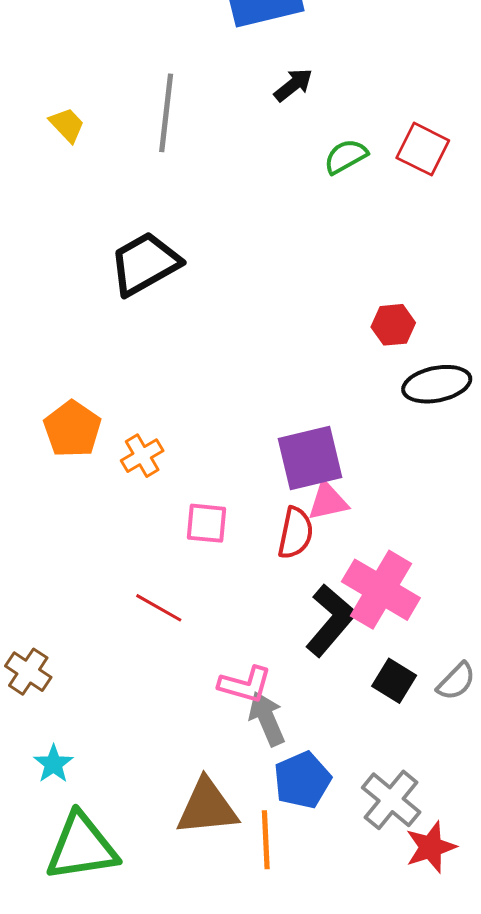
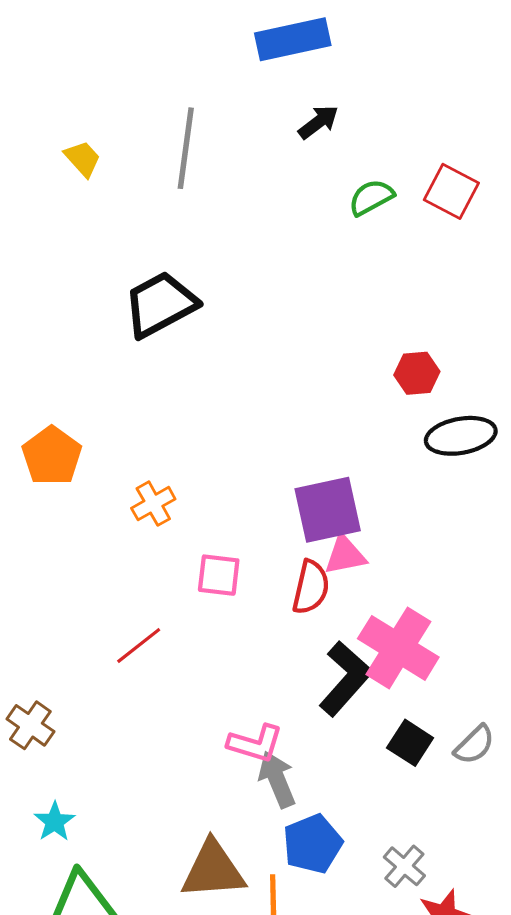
orange pentagon: (72, 429) -> (52, 456), moved
red line: (159, 608) -> (139, 645), moved, turned -69
gray cross: (391, 800) -> (404, 866), size x0.7

